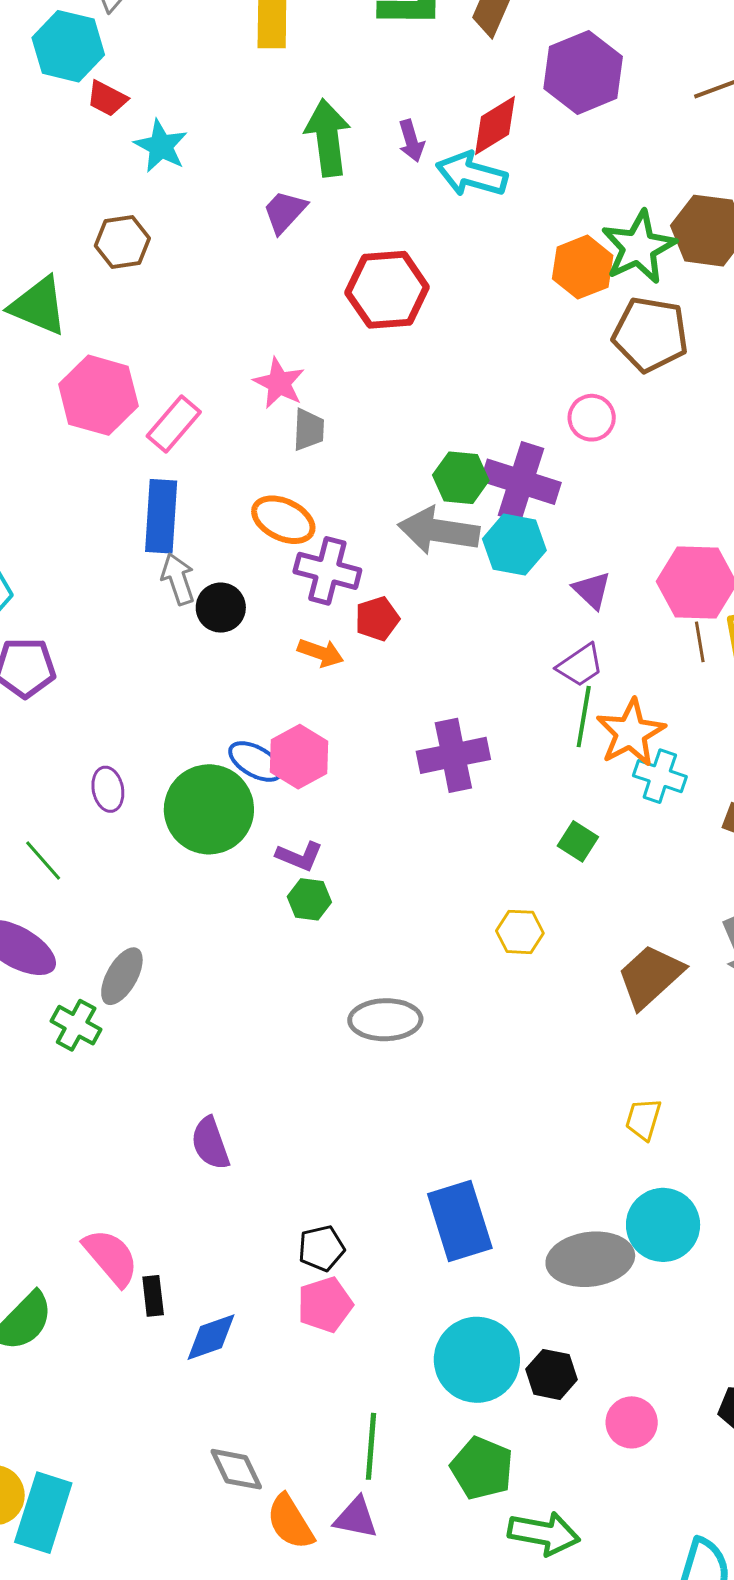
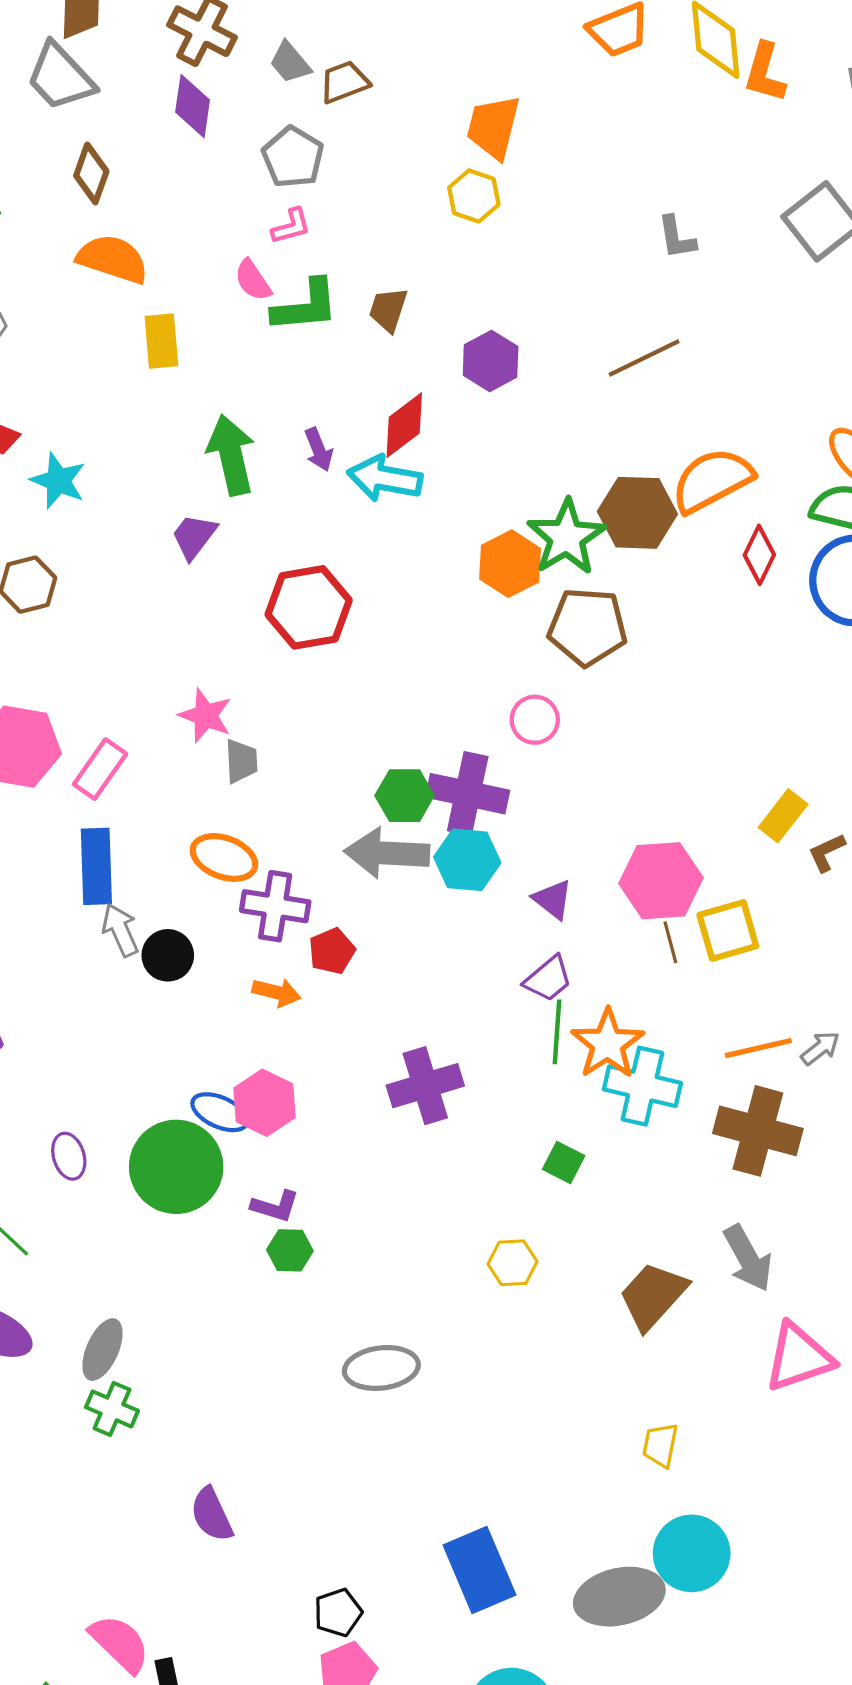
purple hexagon: (583, 72) -> (491, 361), size x0.7
cyan cross: (660, 776) -> (642, 1086), size x1.4
green cross: (76, 1025) -> (112, 1409), moved

